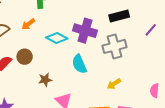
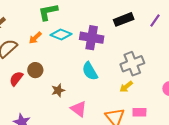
purple line: (151, 30) -> (155, 20), moved
cyan diamond: (57, 38) -> (61, 35), moved
gray cross: (115, 46) -> (132, 64), moved

